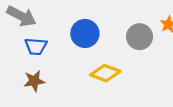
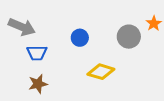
blue circle: (85, 33) -> (80, 38), size x0.7

